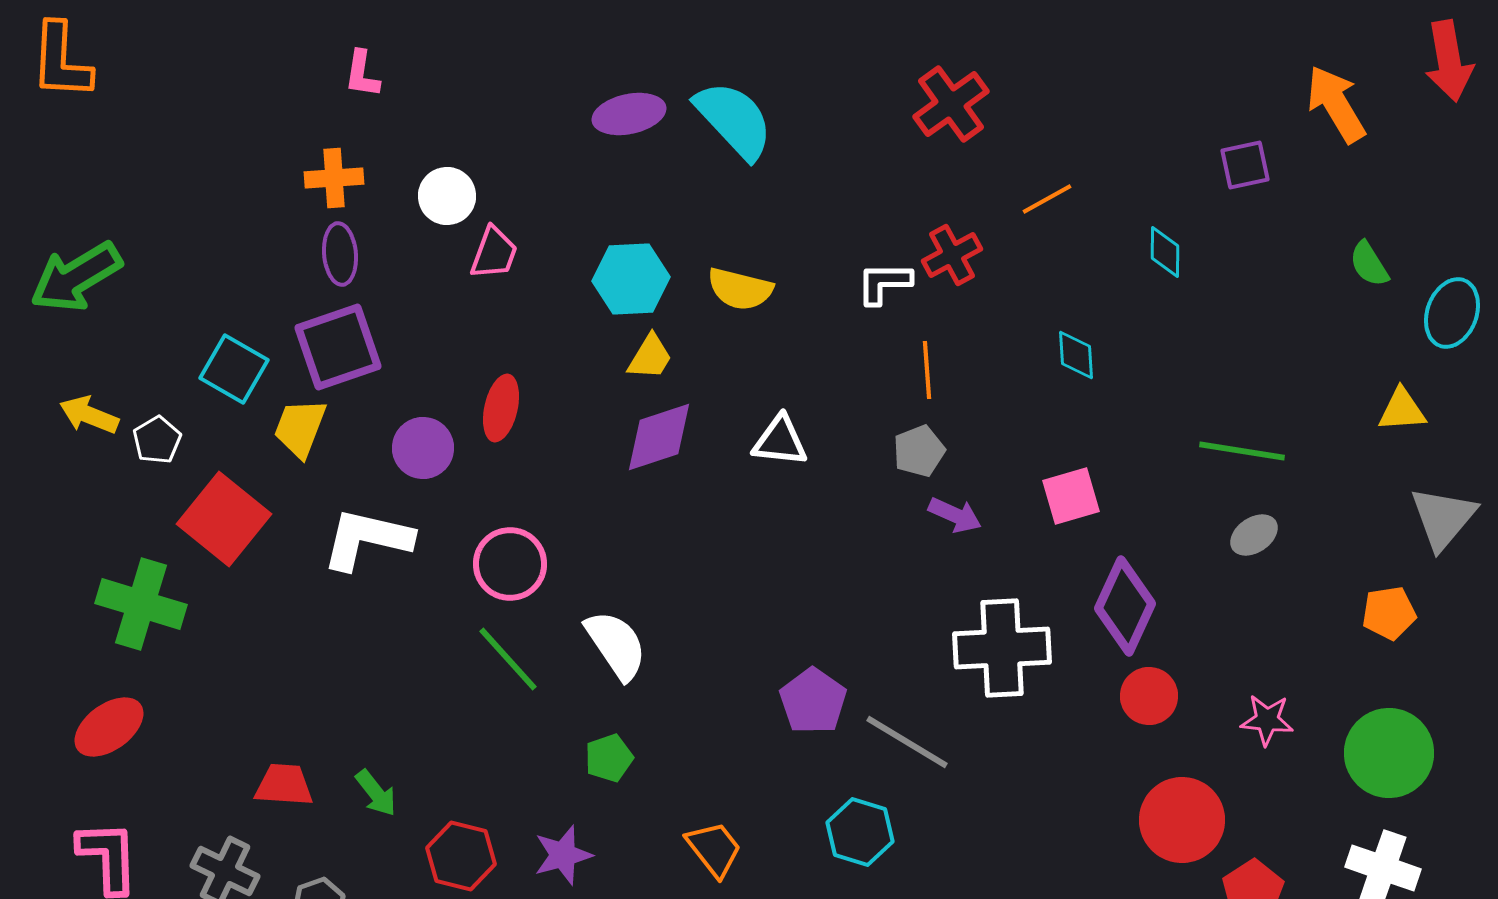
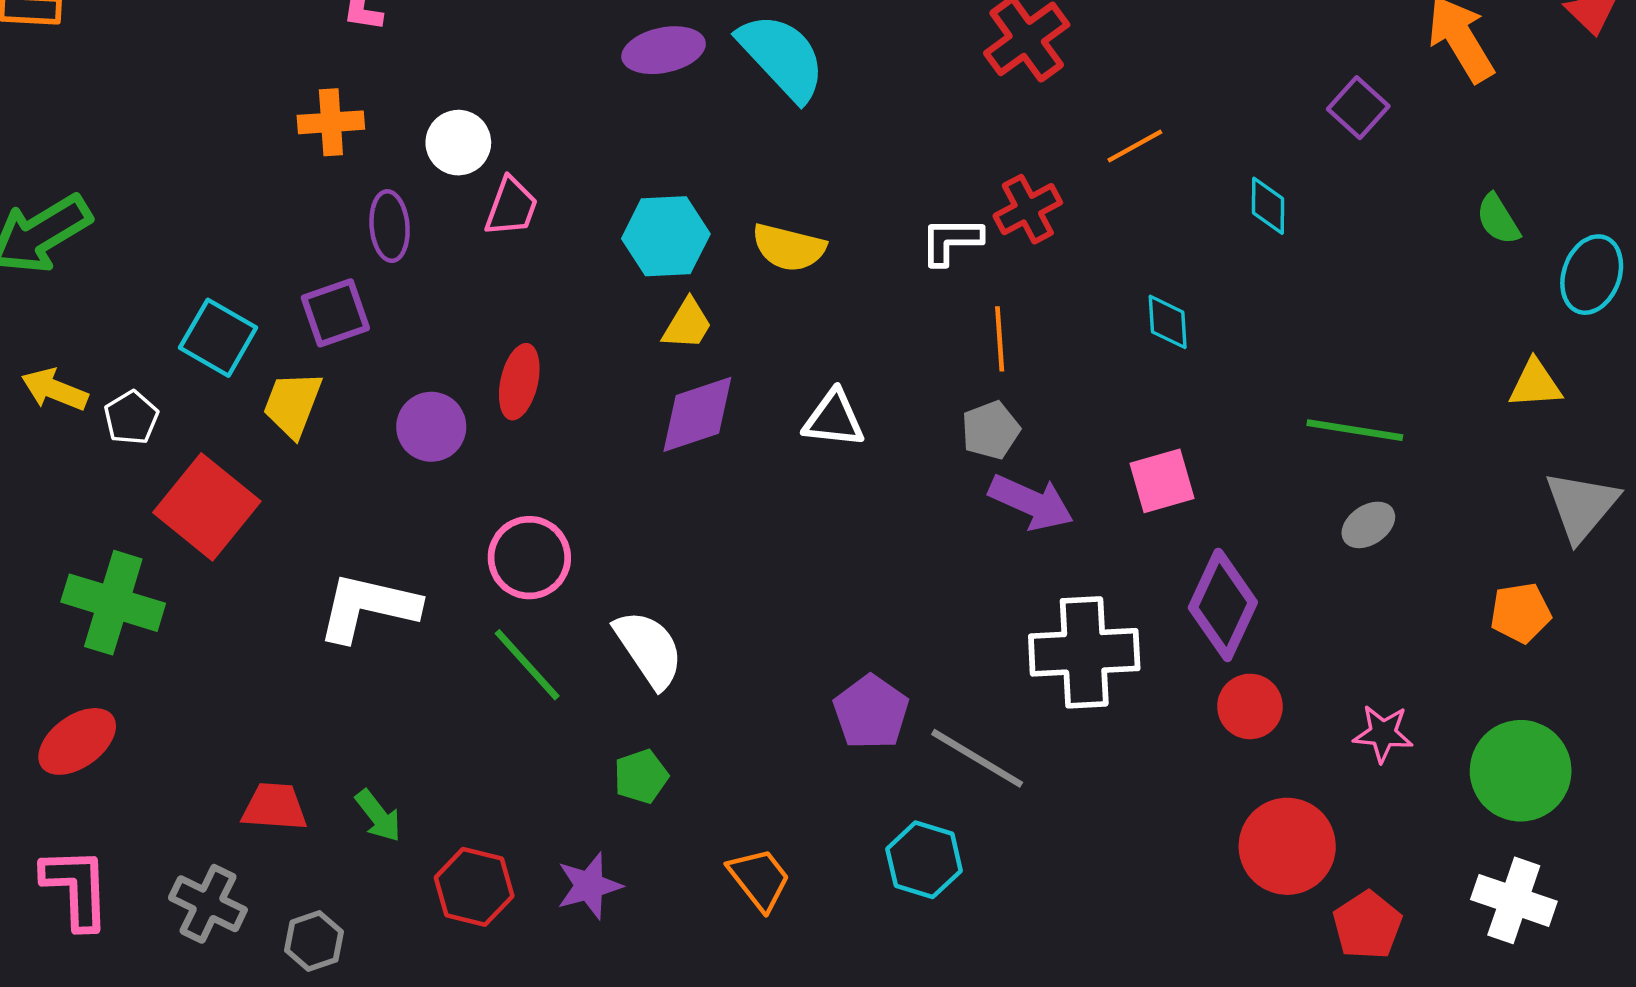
purple square: (1245, 165) -> (1358, 108), turned -36
purple ellipse: (340, 254) -> (390, 226), moved
purple square: (338, 347) -> (335, 313), size x0.7
purple arrow: (955, 515) -> (1031, 502), size x1.4
white L-shape: (367, 539) -> (368, 607), moved

